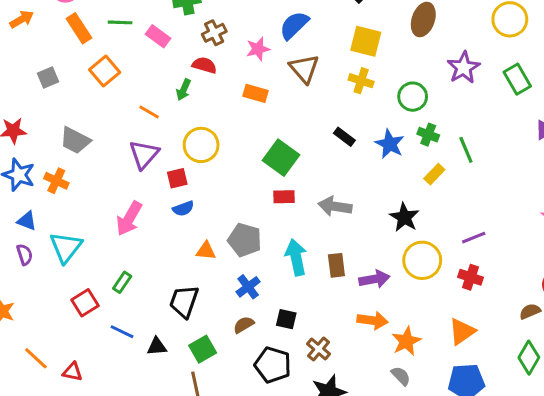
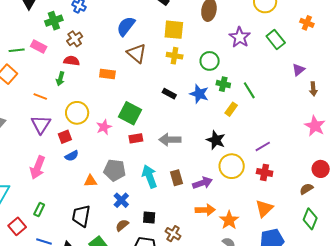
green line: (120, 22) -> (17, 50), moved
pink star: (258, 49) -> (104, 127), moved

